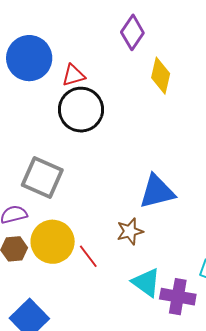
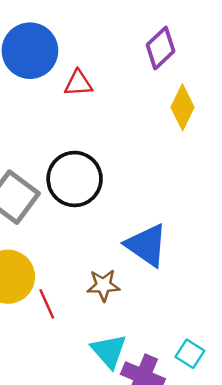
black circle: (81, 110) -> (75, 179), moved
blue triangle: (157, 192) -> (146, 245), turned 36

